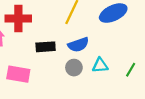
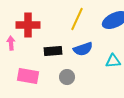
cyan triangle: (100, 65) -> (113, 61), moved
gray circle: (74, 68) -> (67, 77), moved

